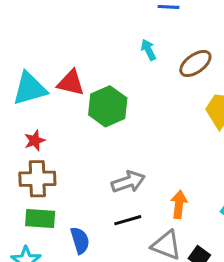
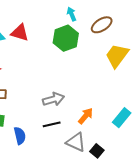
green hexagon: (108, 106) -> (66, 38), moved
orange arrow: (179, 204) -> (86, 116), turned 30

